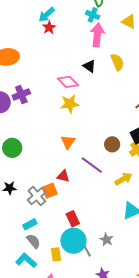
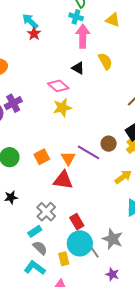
cyan arrow: (47, 15) -> (30, 21), turned 90
orange triangle: (68, 142) -> (68, 158), moved
purple line: (92, 165) -> (89, 152), moved
red triangle: (63, 176) -> (63, 180), size x1.5
orange square: (50, 191) -> (42, 157), moved
gray cross: (37, 196) -> (46, 212), moved
gray star: (106, 240) -> (113, 239), size x1.5

